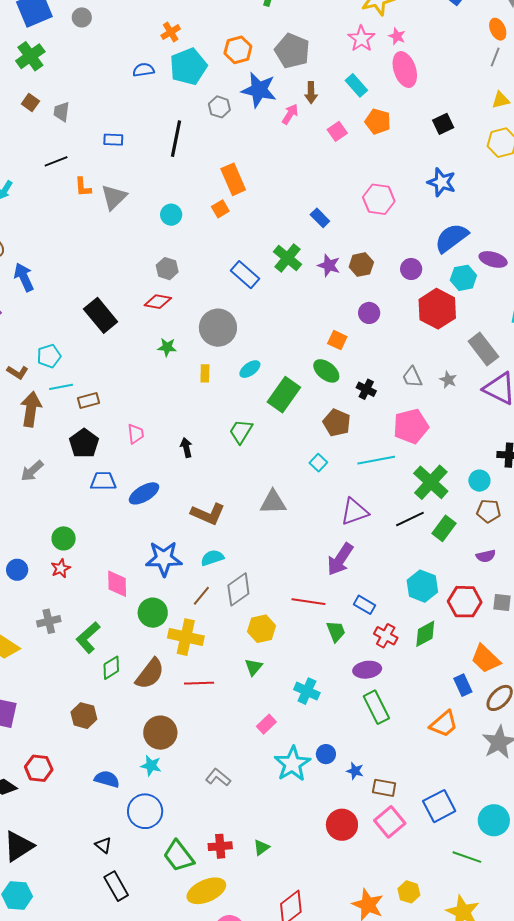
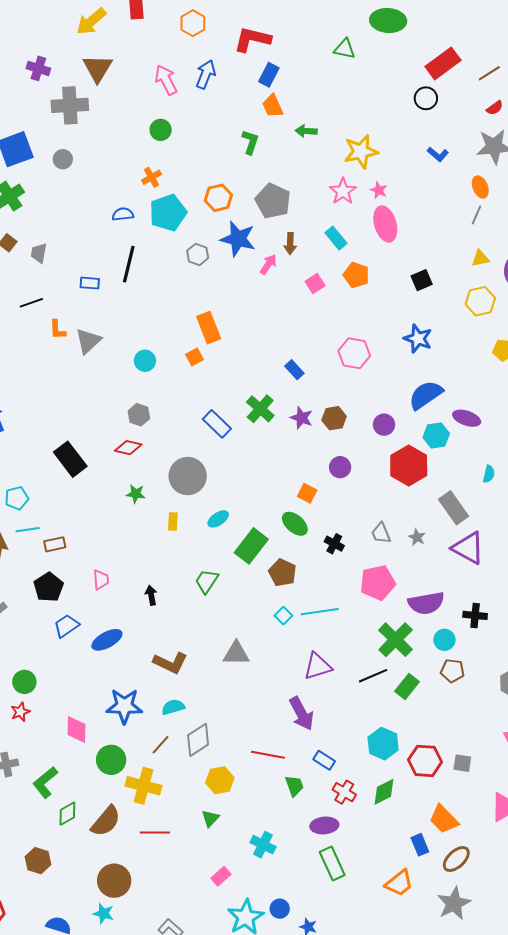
black line: (176, 139) -> (129, 264), moved
brown pentagon: (337, 423) -> (282, 573), moved
cyan line: (376, 460) -> (320, 612), moved
blue trapezoid: (103, 481) -> (66, 626), turned -36
purple semicircle: (486, 556) -> (426, 603), moved, size x1.8
purple arrow: (340, 559) -> (301, 714), turned -64

